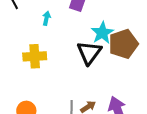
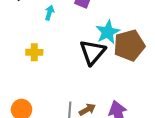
yellow cross: (35, 56) -> (34, 52), size x0.7

